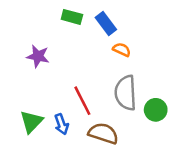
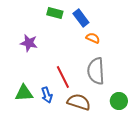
green circle: (156, 110) -> (119, 101), moved
green triangle: (31, 122) -> (24, 93), turned 42

